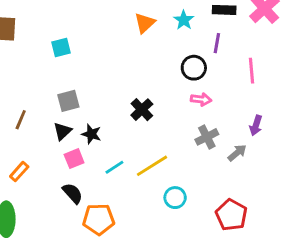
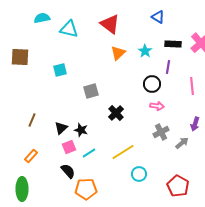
gray square: (68, 101) -> (91, 91), moved
cyan line: (114, 167) -> (89, 153), moved

